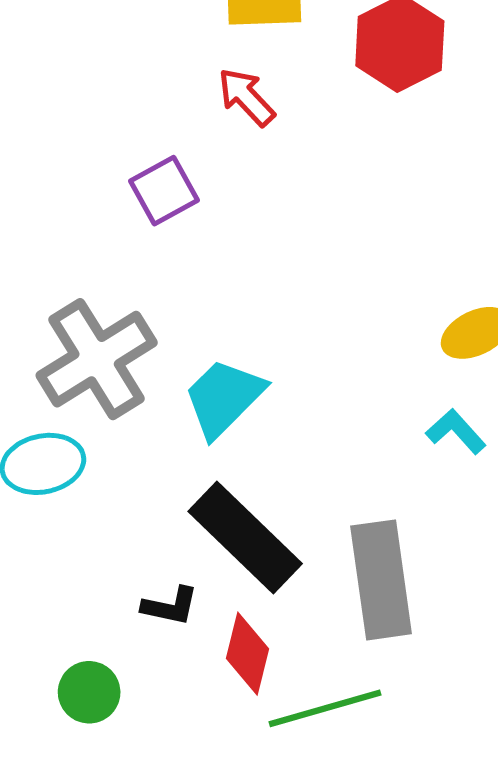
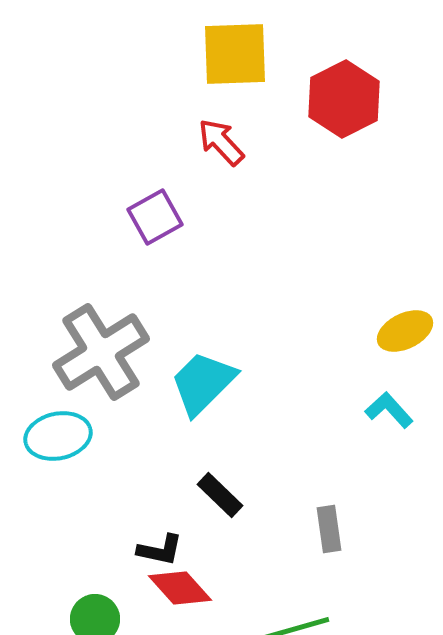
black rectangle: (245, 538) -> (220, 495), size x0.5
gray rectangle: (381, 580) -> (329, 529), size x0.5
red diamond: (248, 654) -> (180, 588), moved, turned -56

